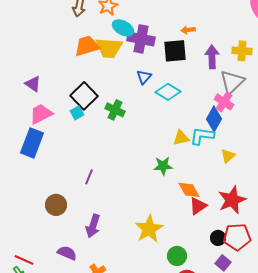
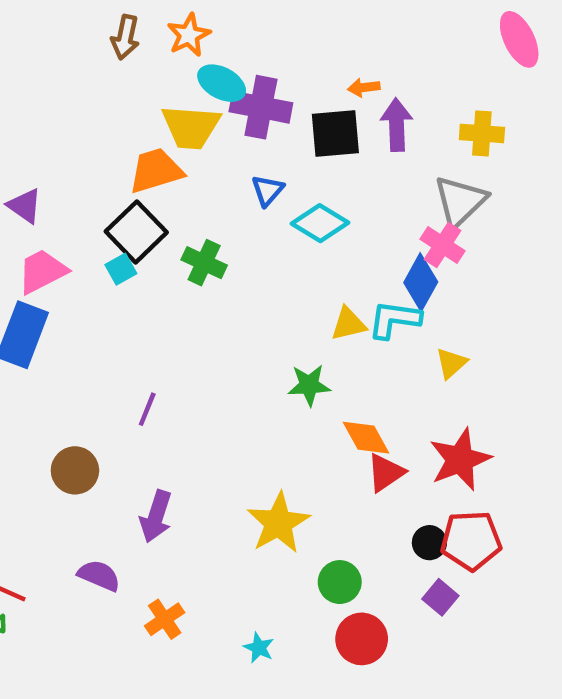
orange trapezoid: (87, 46) -> (156, 171), moved
purple arrow: (212, 57) -> (397, 125), moved

